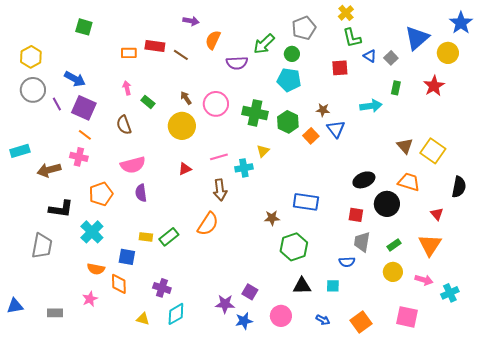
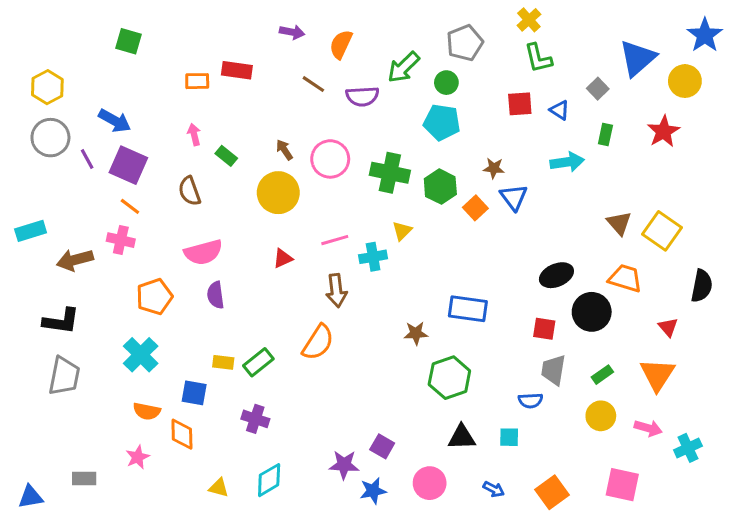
orange semicircle: (213, 40) -> (341, 44), moved
brown line: (181, 55) -> (313, 84), moved
blue triangle: (370, 56) -> (560, 110), moved
black L-shape: (61, 209) -> (61, 321), moved
purple cross: (162, 288) -> (255, 419), moved
blue triangle: (15, 306) -> (31, 497), moved

